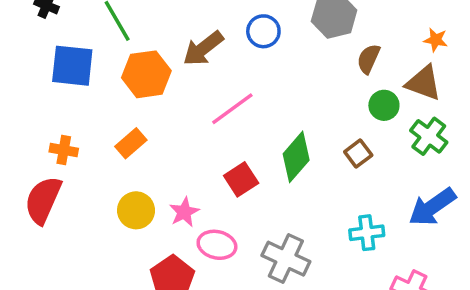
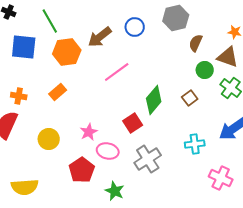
red square: (241, 179) -> (133, 123), moved
yellow circle: (136, 210) -> (49, 139), moved
gray cross: (286, 259) -> (148, 159), turned 32

